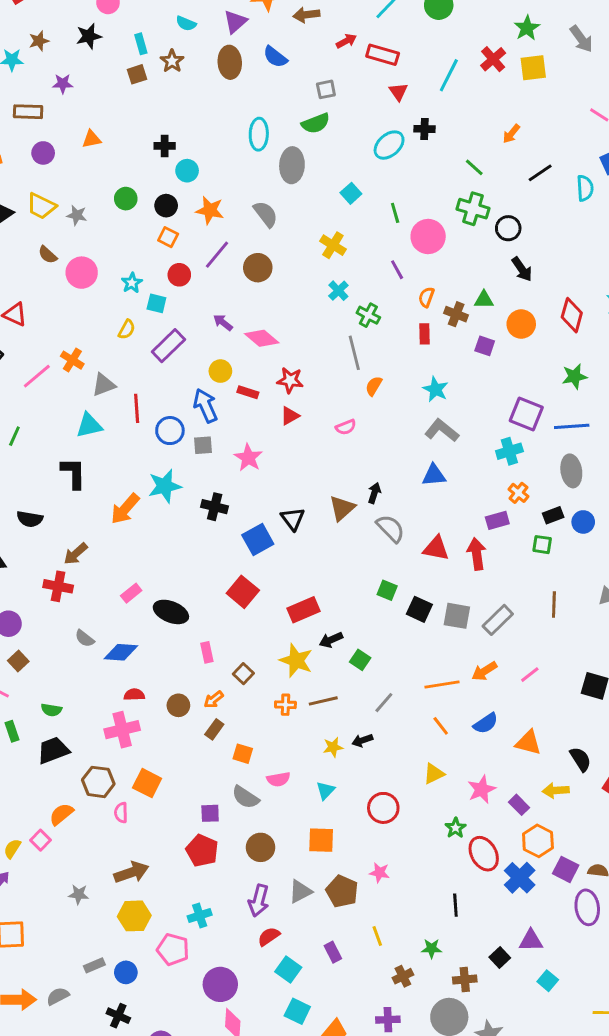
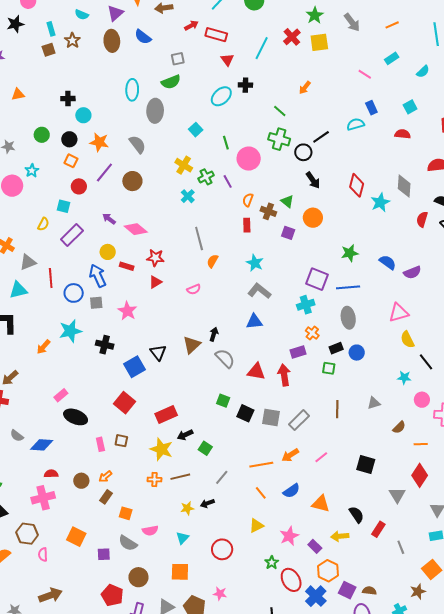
black line: (540, 173) -> (321, 137), moved
cyan semicircle: (585, 188) -> (356, 124), turned -102
cyan star: (132, 283) -> (32, 171), moved
green triangle: (484, 300) -> (287, 201), turned 40
green cross: (368, 315) -> (206, 177), moved, turned 35
red diamond: (572, 315) -> (357, 185), moved
orange arrow: (125, 509) -> (43, 347), size x0.7
pink rectangle: (131, 593) -> (61, 395), moved
brown square: (243, 674) -> (121, 441), moved, turned -32
orange square: (147, 783) -> (76, 537), moved
red pentagon: (202, 851) -> (112, 595), moved

